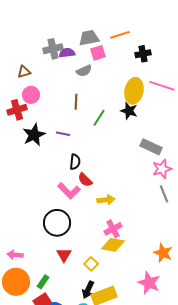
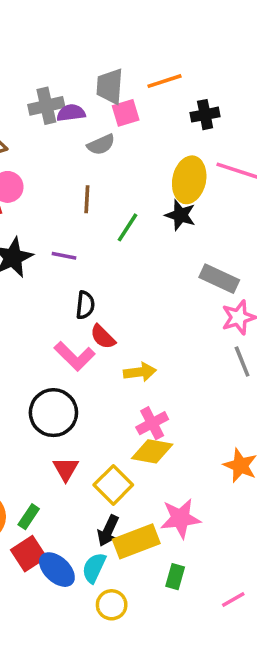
gray trapezoid: (89, 38) -> (110, 86), turned -75
yellow square: (91, 264) -> (113, 485), size x1.5
pink star: (149, 283) -> (180, 518), moved, turned -30

